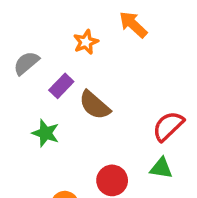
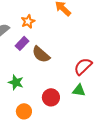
orange star: (86, 42) -> (28, 21), moved
green star: (46, 133) -> (16, 82), moved

